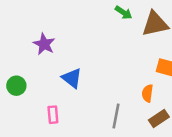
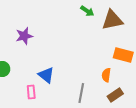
purple star: (44, 44) -> (24, 36), turned 30
blue triangle: (72, 78) -> (46, 75), moved

